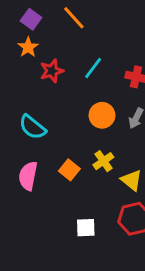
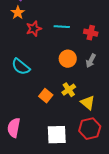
cyan line: (93, 68) -> (62, 27), turned 56
pink semicircle: (28, 176) -> (14, 128), moved
white square: (86, 228) -> (57, 135), size x1.5

